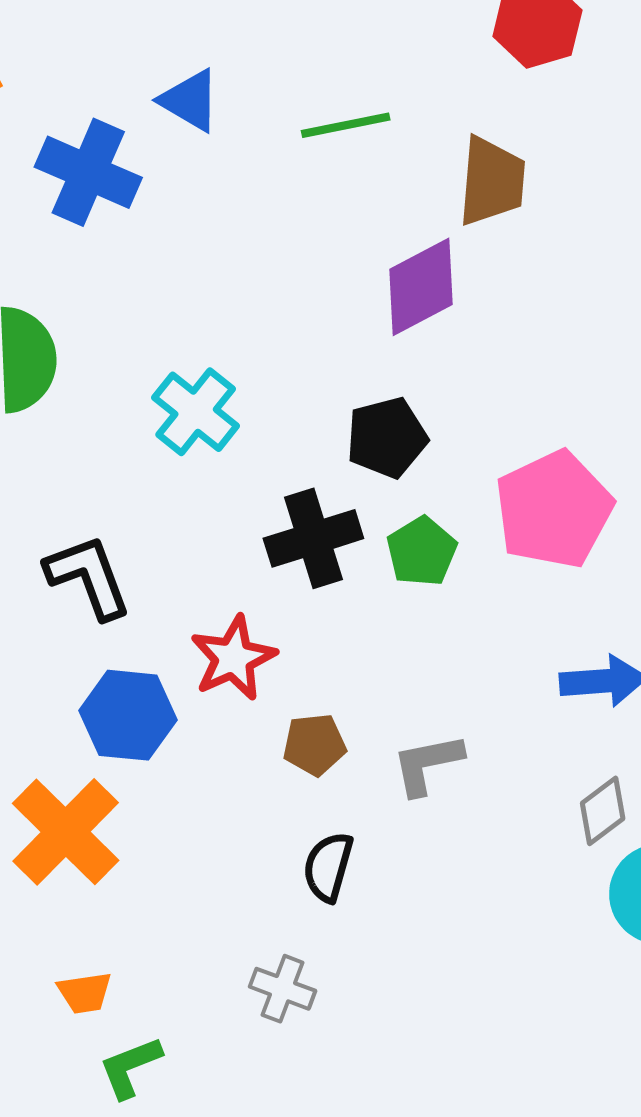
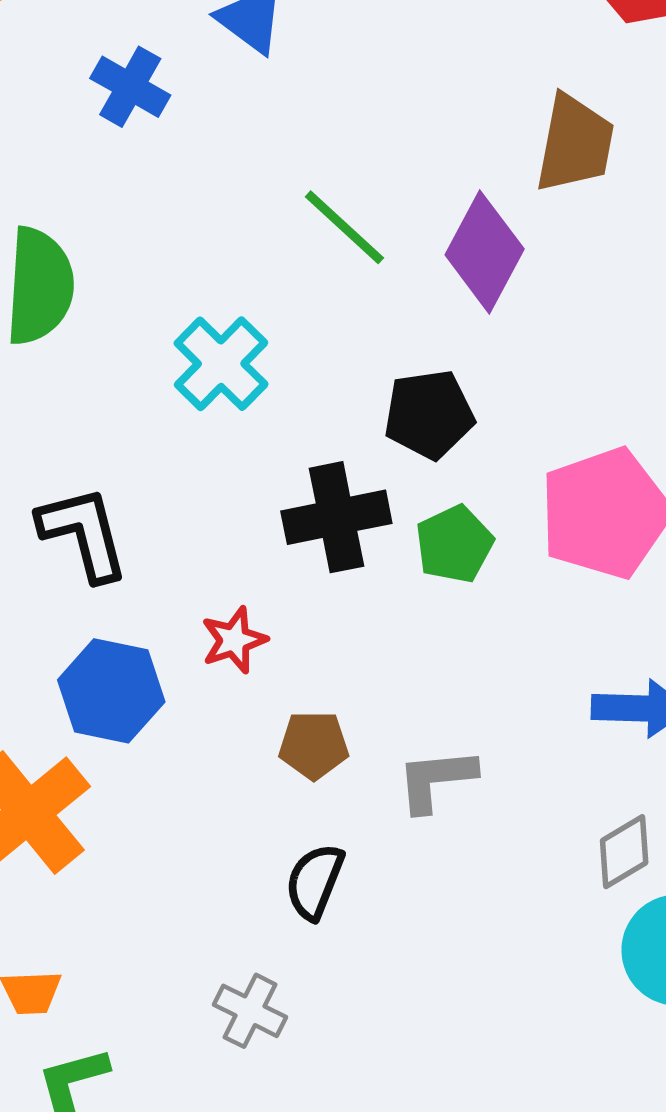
green line: (346, 125) -> (344, 227), moved, turned 48
blue cross: (88, 172) -> (130, 87), size x0.7
purple diamond: (421, 287) -> (485, 252), turned -40
red star: (233, 658) -> (234, 640), size x0.7

